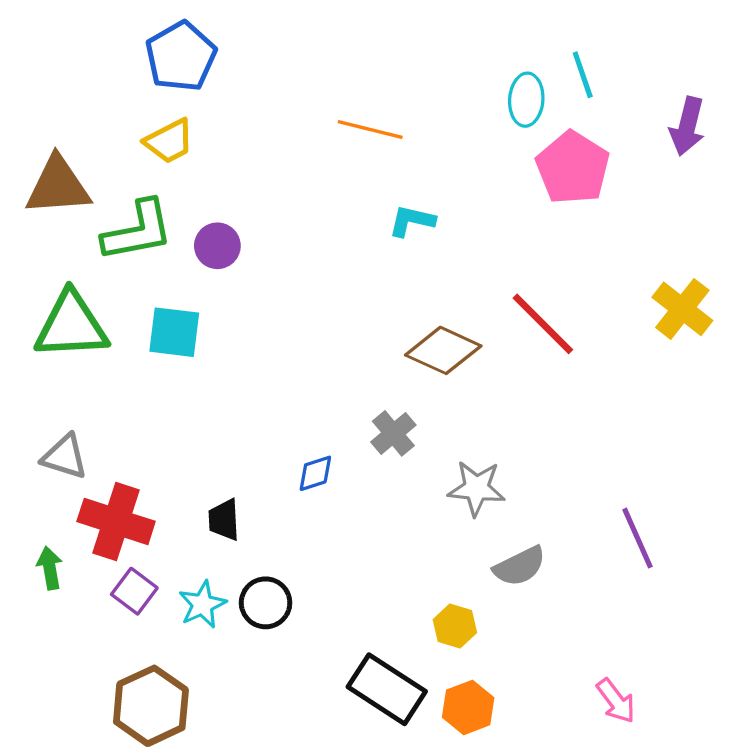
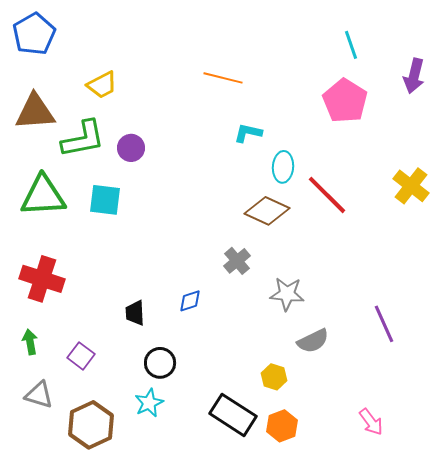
blue pentagon: (181, 56) -> (34, 34), moved
cyan ellipse: (526, 100) -> (283, 167), moved
gray triangle: (65, 457) -> (39, 395), moved
blue diamond: (315, 473) -> (190, 301), moved
red cross: (116, 521) -> (42, 279), moved
cyan star: (202, 605) -> (149, 403), moved

